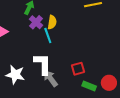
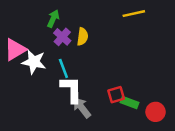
cyan line: (48, 36) -> (63, 68), moved
white star: (15, 75) -> (34, 62), moved
green rectangle: (89, 86) -> (129, 103), moved

